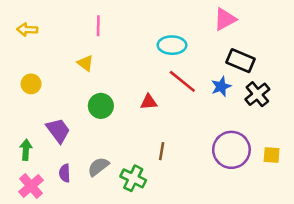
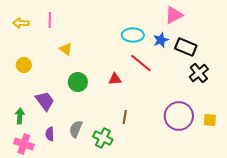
pink line: (98, 26) -> (50, 20), moved
blue star: (221, 86) -> (161, 40), moved
gray semicircle: (98, 167) -> (76, 129), turned -30
pink cross: (31, 186) -> (24, 144), turned -30

